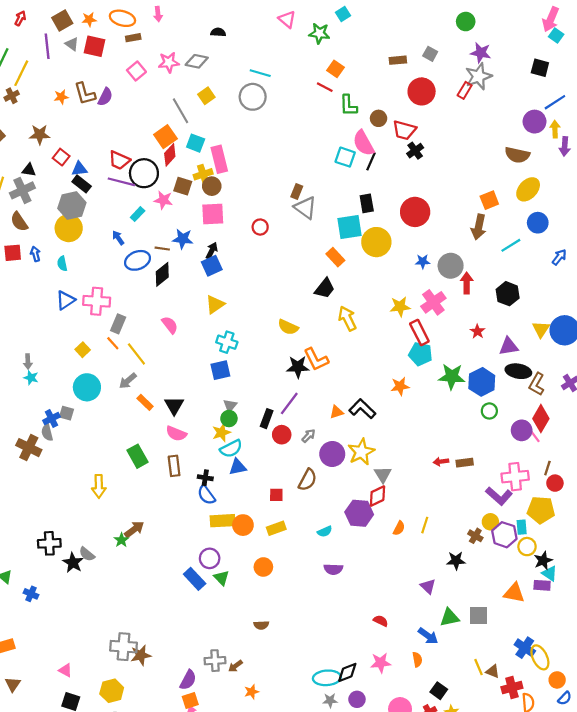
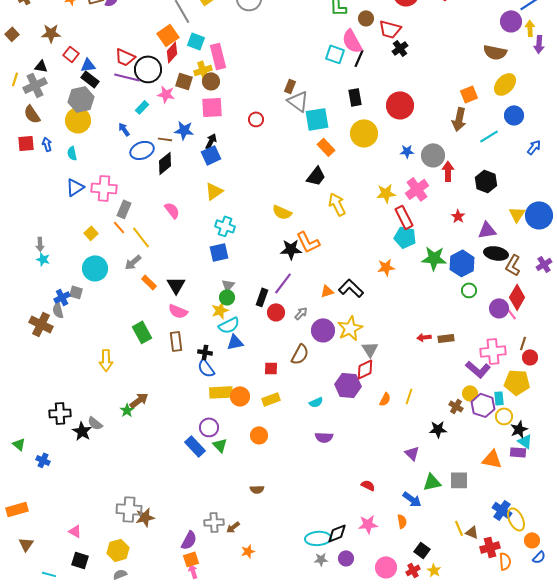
cyan square: (349, 227) -> (317, 119), moved

